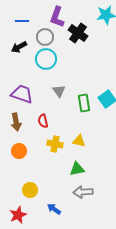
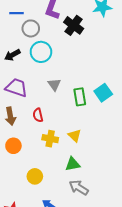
gray circle: (45, 37) -> (31, 28), moved
black arrow: (19, 47) -> (12, 55), moved
yellow triangle: (79, 141) -> (75, 136), turned 32
yellow circle: (30, 190) -> (35, 176), moved
gray arrow: (83, 192) -> (79, 188), turned 36

